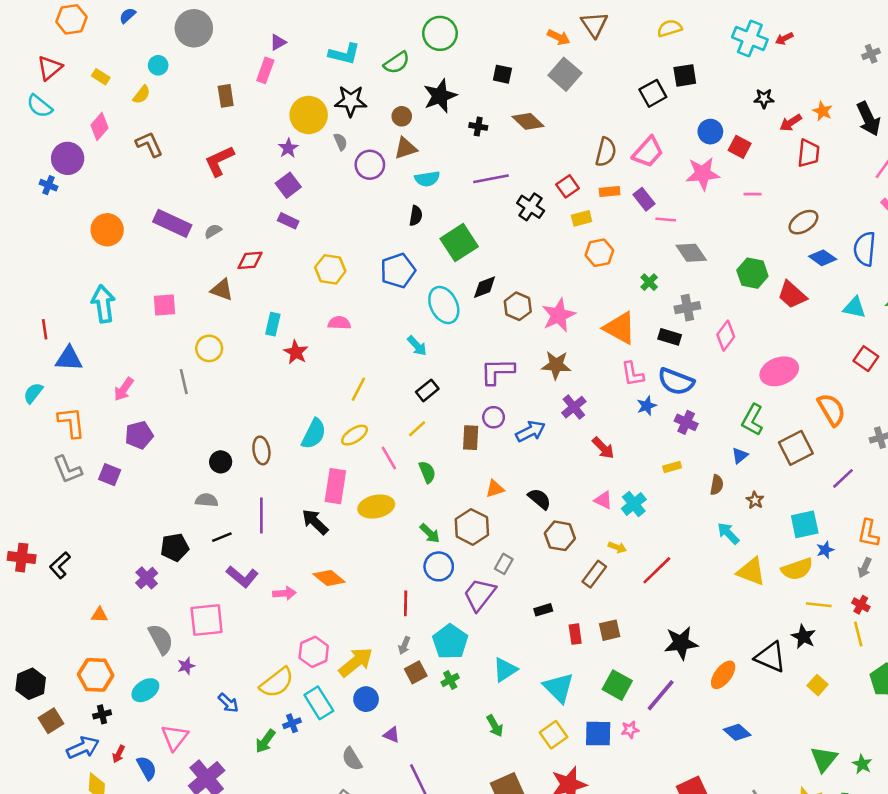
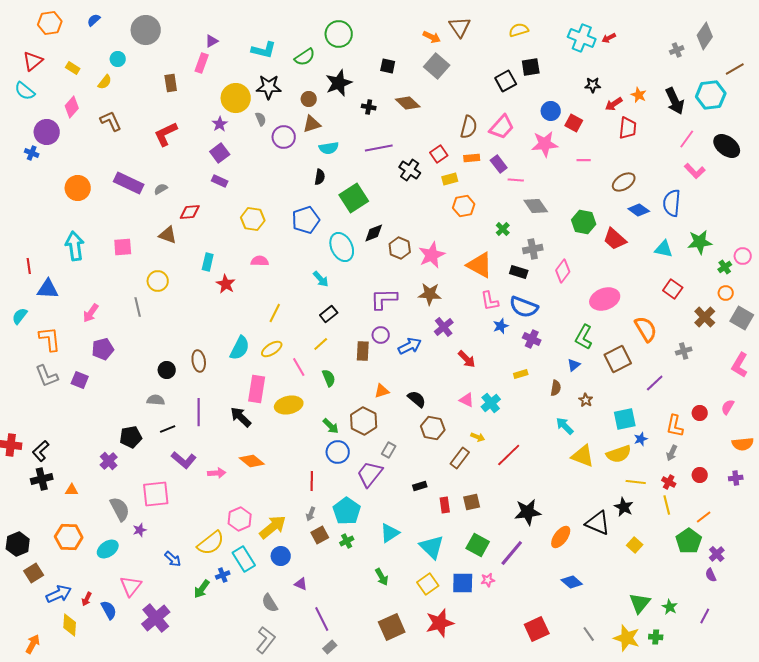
black cross: (102, 714) -> (42, 479), moved, size x1.5

